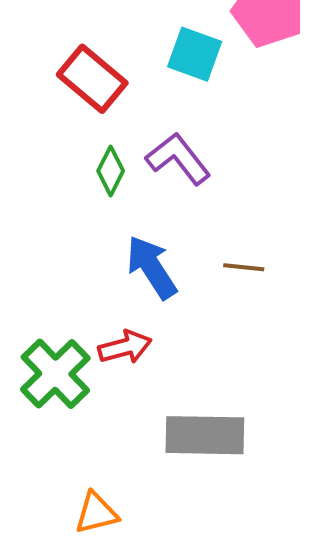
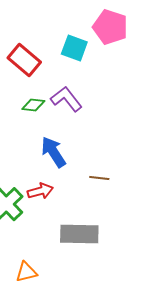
green diamond: (111, 171) -> (33, 105), turned 70
brown line: (244, 267) -> (99, 178), moved

